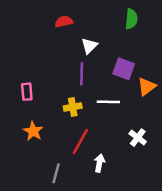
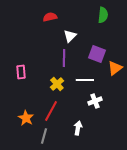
yellow cross: (73, 107) -> (57, 84), turned -32
orange star: (33, 131) -> (26, 118), moved
white cross: (138, 138) -> (95, 101), moved, turned 32
red line: (80, 141) -> (51, 111), moved

